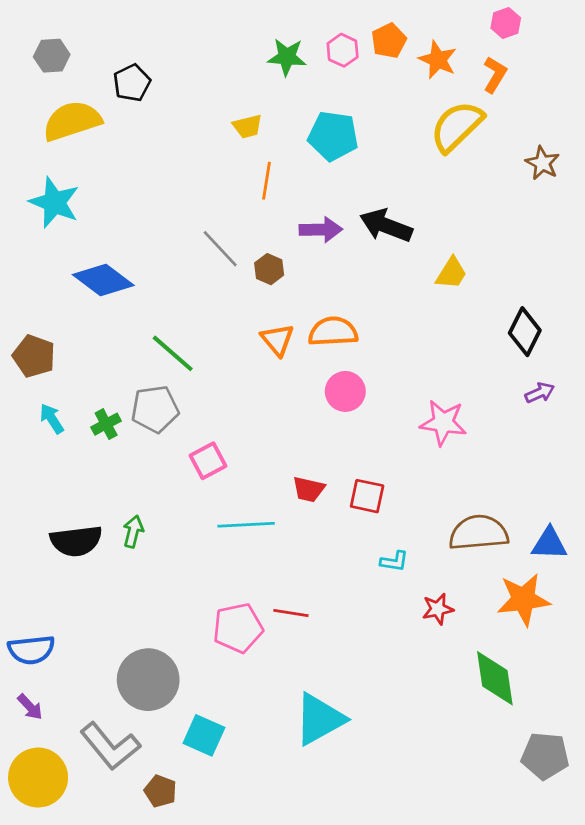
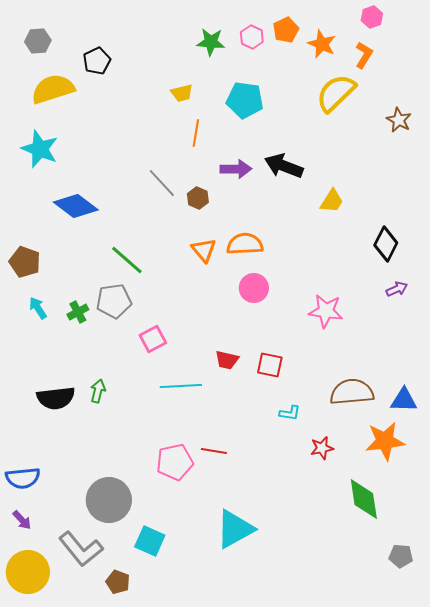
gray pentagon: (545, 756) -> (401, 556), size x0.7

